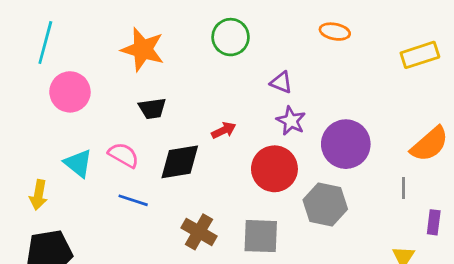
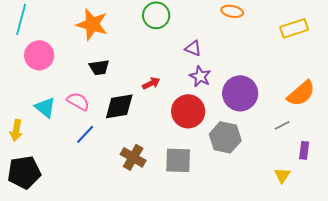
gray line: (403, 188) -> (282, 125), turned 63
blue line: (133, 200) -> (85, 134), turned -65

